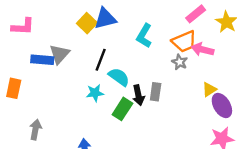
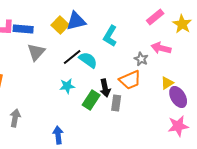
orange trapezoid: (184, 41) -> (130, 80), moved
blue rectangle: (42, 60) -> (23, 29), moved
black line: (101, 60) -> (72, 57), turned 30
cyan semicircle: (119, 77) -> (88, 60), moved
gray rectangle: (156, 92) -> (116, 103), moved

